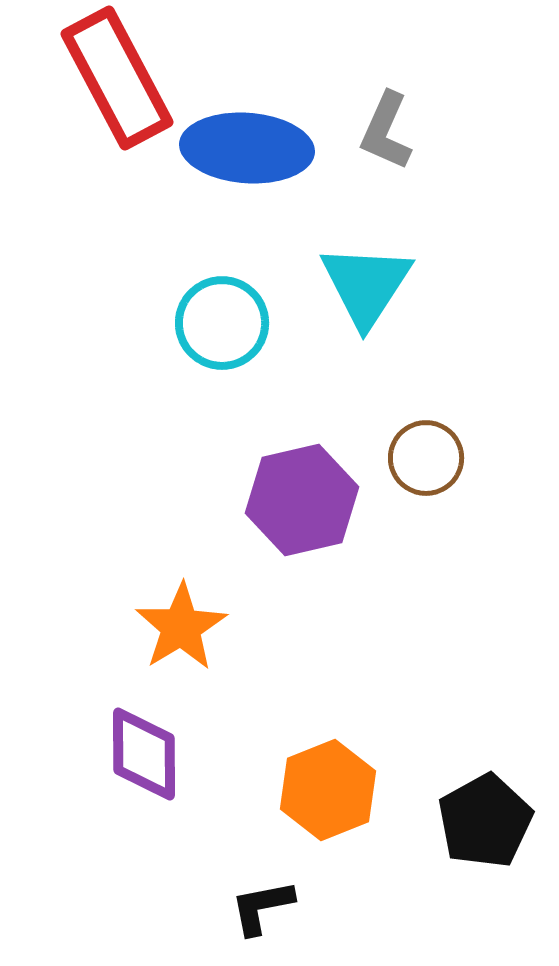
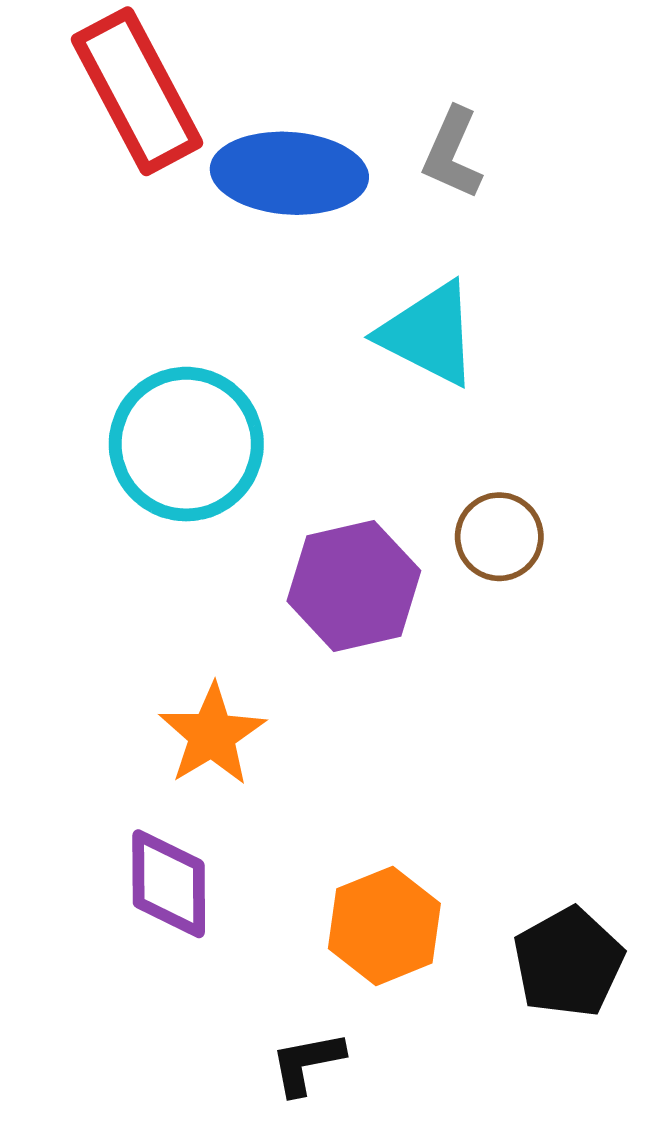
cyan triangle: (366, 285) -> (429, 334), turned -36
cyan circle: (222, 323) -> (186, 444), moved, size x1.4

